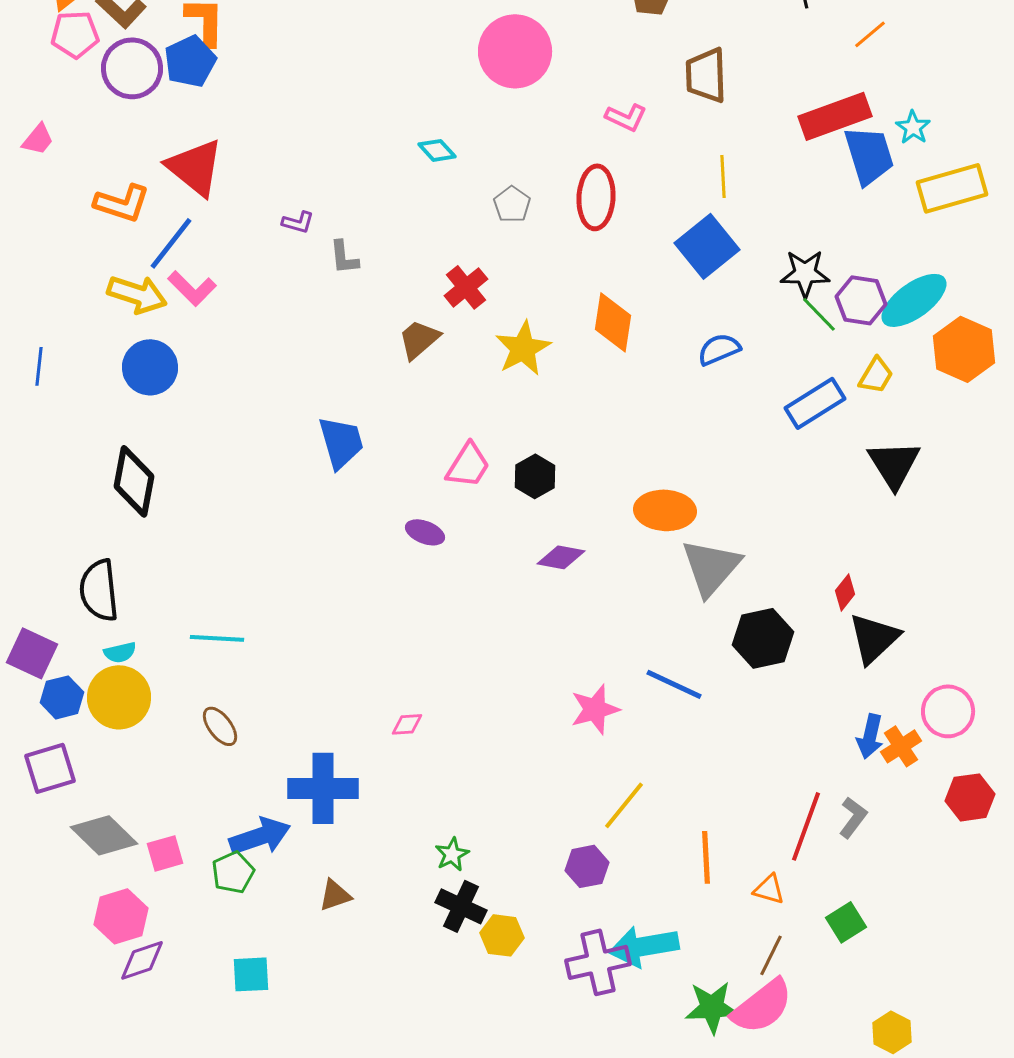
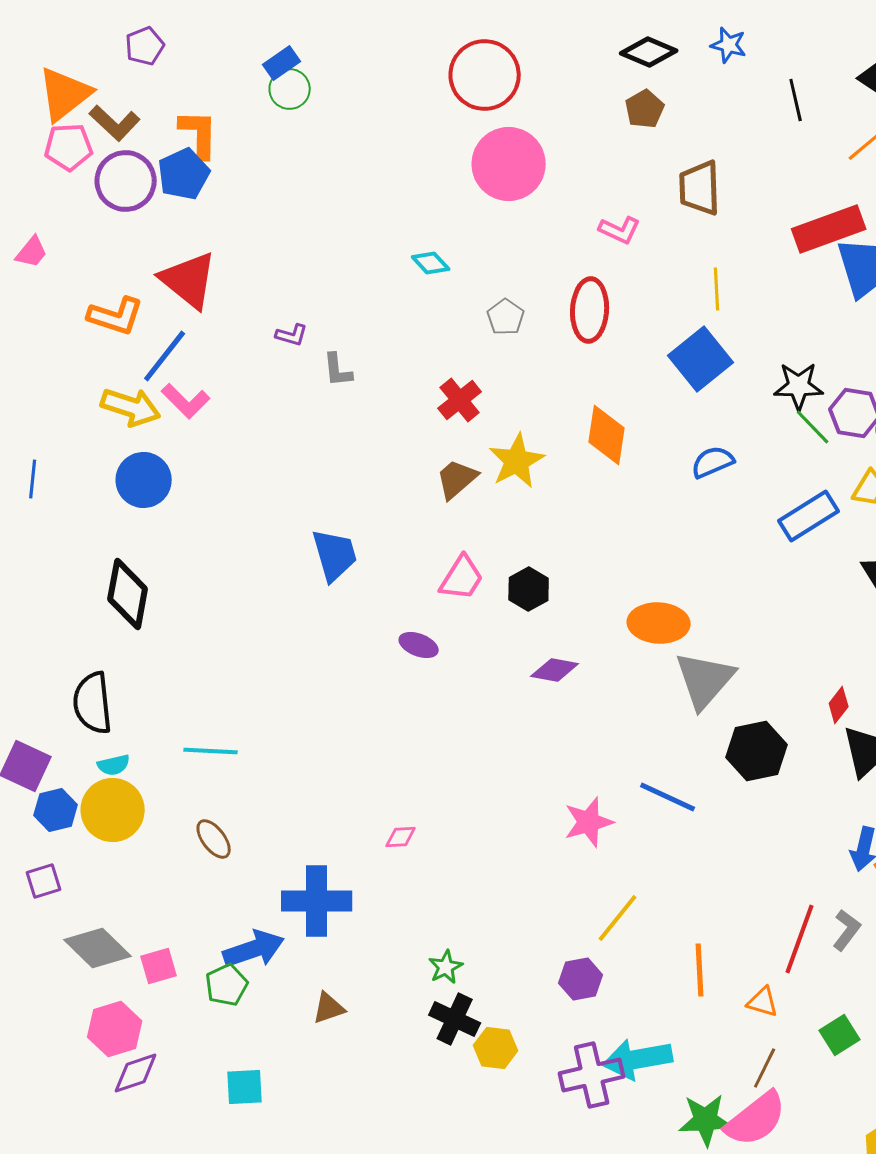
brown trapezoid: (419, 339) -> (457, 479), moved
purple square: (50, 768) -> (44, 881), size x0.7

